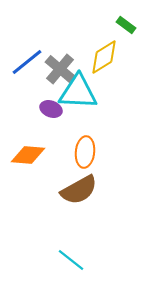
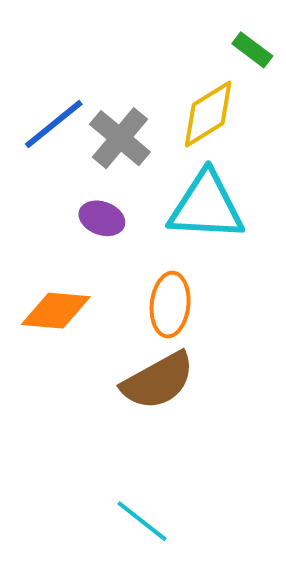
cyan triangle: (78, 92) -> (206, 206), moved

